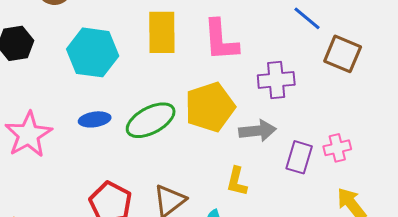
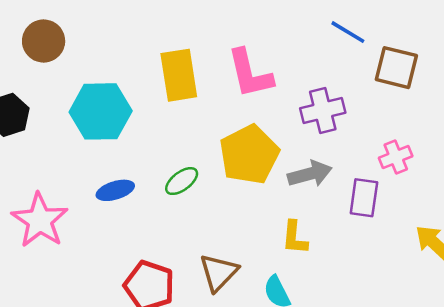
green ellipse: (151, 120) -> (182, 181), size x0.6
pink cross: (337, 148) -> (396, 157), moved

